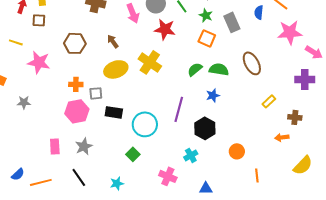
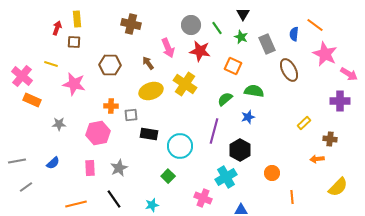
pink arrow: (133, 13) -> (168, 48), moved
pink star: (290, 32) -> (325, 54), turned 30
orange square: (207, 38) -> (233, 66), moved
brown ellipse: (252, 63) -> (289, 70), moved
green semicircle: (195, 69) -> (225, 99), moved
pink hexagon: (77, 111) -> (98, 133), moved
cyan cross: (191, 155) -> (226, 177), size x1.5
blue semicircle: (18, 174) -> (53, 163), moved

